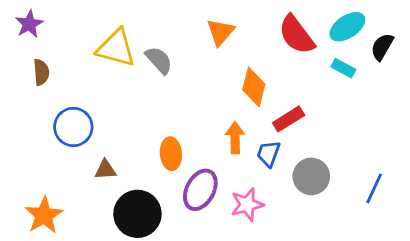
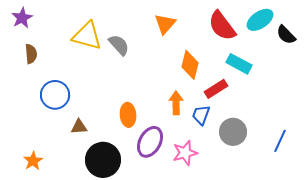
black semicircle: (382, 47) -> (286, 35), turned -75
cyan rectangle: (343, 68) -> (239, 64), moved, size x1.4
orange star: (44, 215) -> (33, 161), size x0.7

